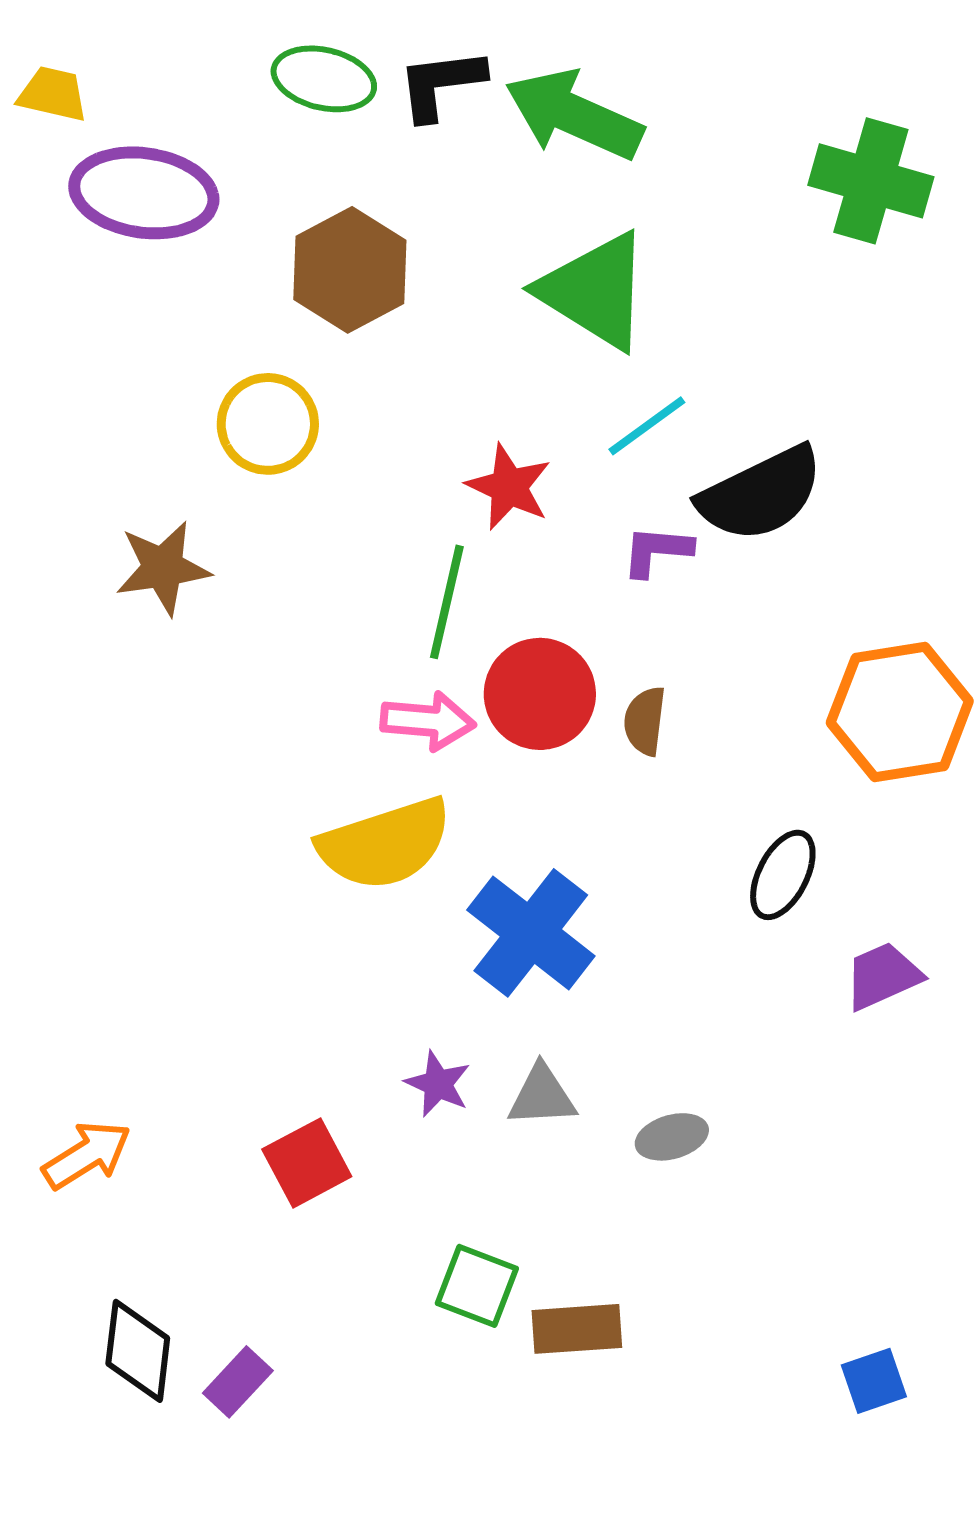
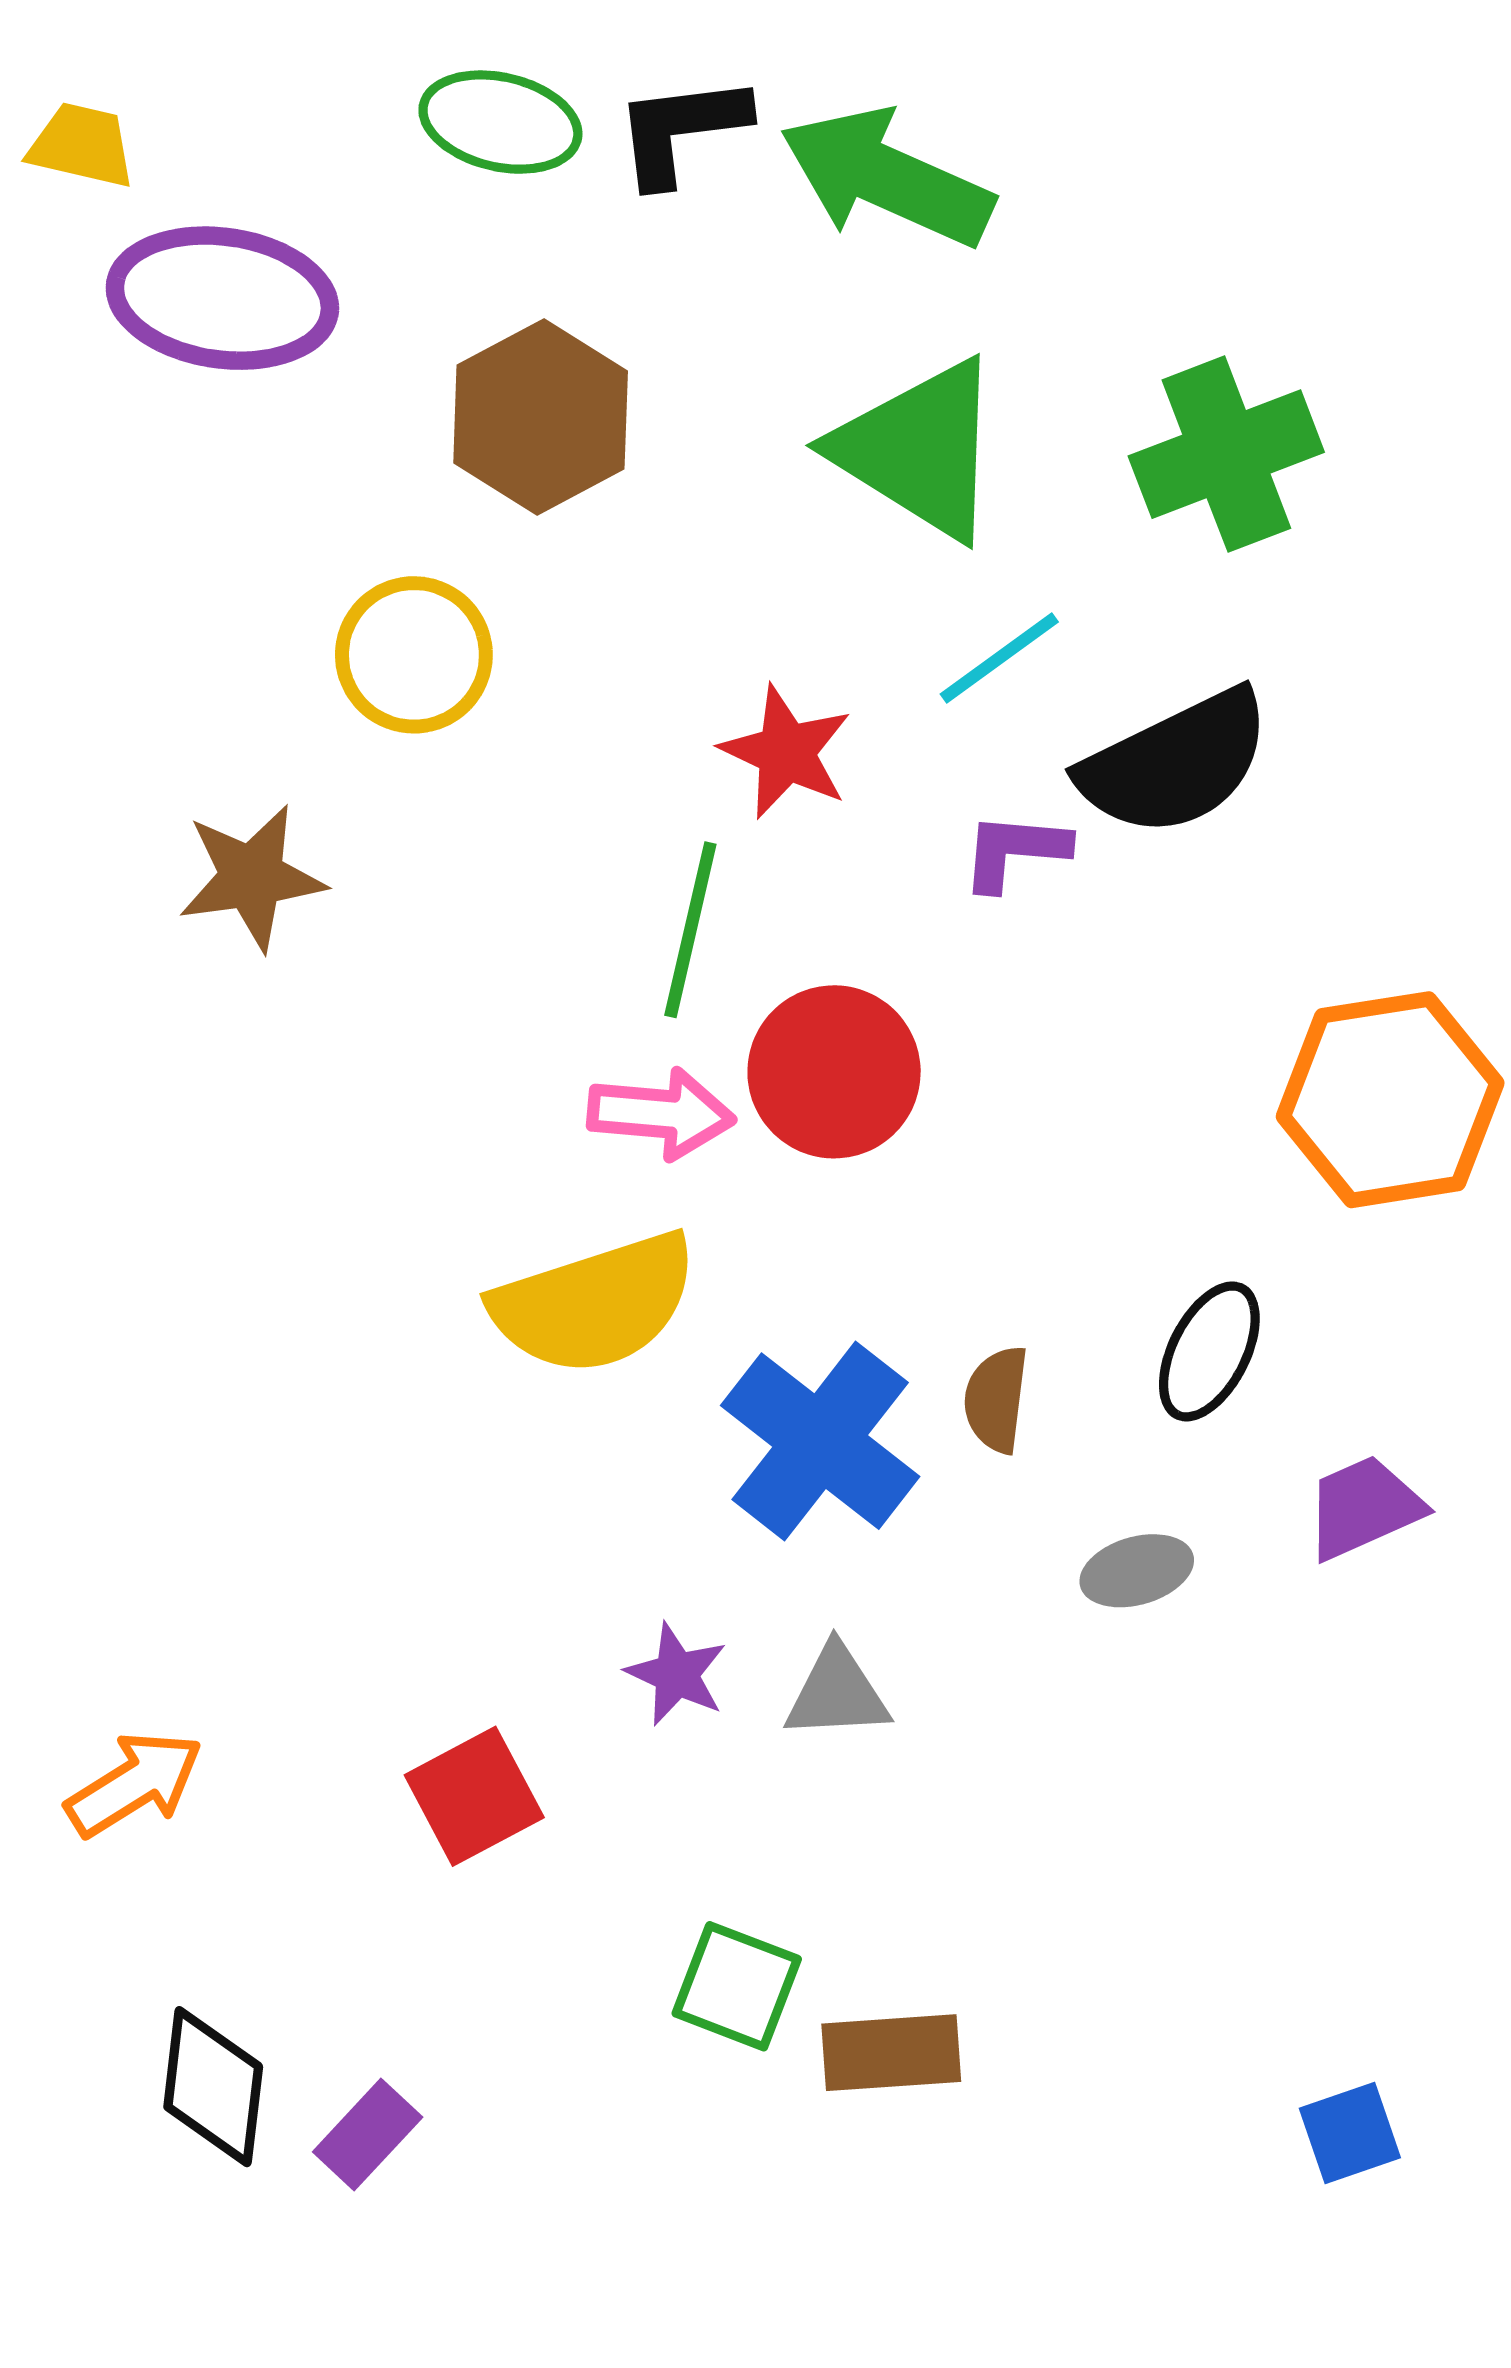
green cross: (871, 181) -> (1226, 454), moved, turned -37
brown semicircle: (645, 721) -> (996, 1399), moved
gray ellipse: (672, 1137) -> (1137, 1571), moved

